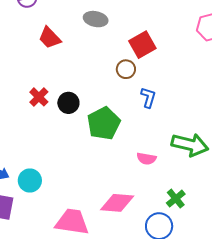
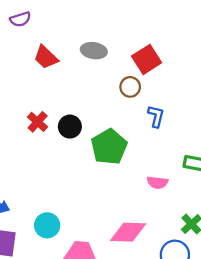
gray ellipse: (96, 19) -> (94, 51), moved
cyan circle: (30, 181) -> (47, 225), moved

